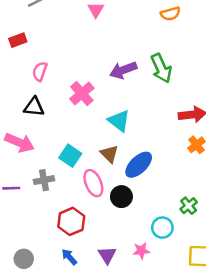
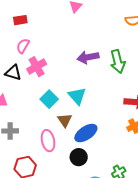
red rectangle: (18, 40) -> (20, 20), moved
pink cross: (82, 94) -> (37, 67), moved
cyan square: (70, 156) -> (49, 99), moved
black circle: (121, 197) -> (79, 157), moved

